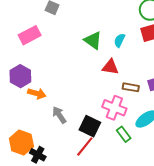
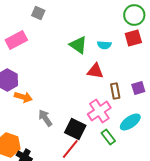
cyan semicircle: (120, 40) -> (104, 45), turned -112
brown rectangle: (131, 87) -> (115, 91), turned 70
pink cross: (114, 108) -> (99, 111), turned 35

